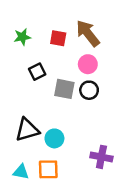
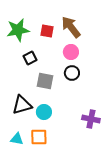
green star: (22, 37) -> (18, 30), size x1.6
gray square: (64, 89) -> (45, 81), moved
purple cross: (101, 157) -> (91, 119), moved

